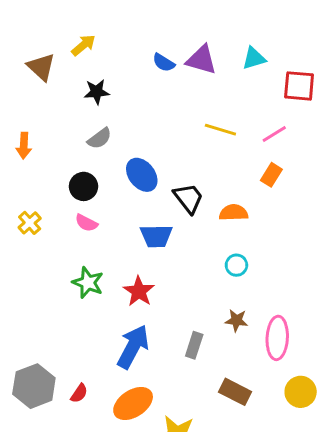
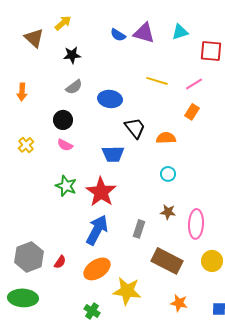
blue ellipse: (142, 175) -> (110, 99), moved, turned -45
red star: (139, 291) -> (101, 192), size x1.4
brown rectangle: (235, 392) -> (167, 261), size x1.4

